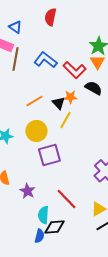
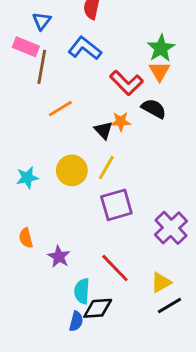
blue triangle: (15, 27) -> (42, 21), turned 32
blue L-shape: (45, 60) -> (85, 48), moved
orange line: (34, 101) -> (60, 109), moved
yellow line: (65, 120) -> (106, 168), moved
purple square: (49, 155) -> (116, 205), moved

